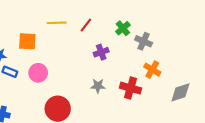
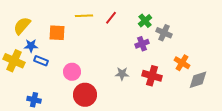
purple cross: (101, 52) -> (142, 44), moved
orange cross: (152, 70) -> (182, 63), moved
pink circle: (38, 73) -> (72, 72), moved

